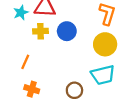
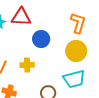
yellow cross: (41, 31) -> (27, 65), moved

